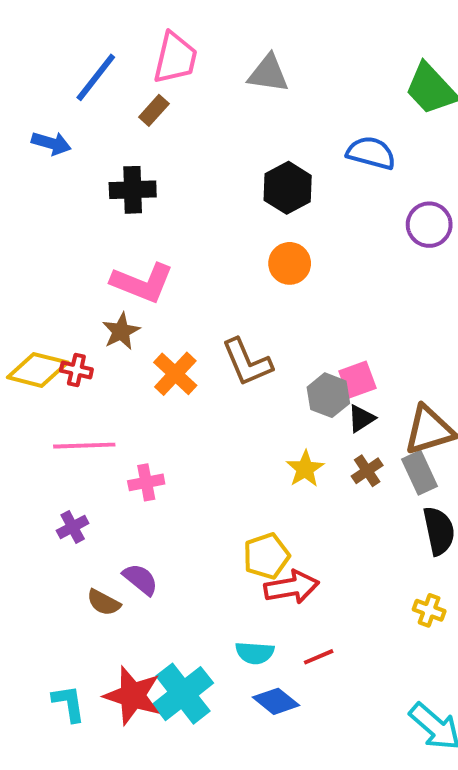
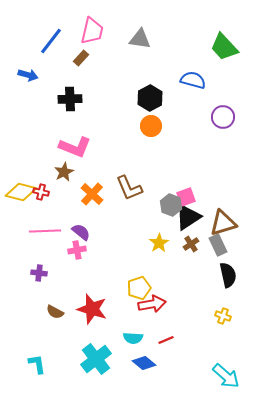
orange circle: (290, 263) -> (151, 126), moved
black triangle: (361, 418) -> (188, 217), size x1.8
purple cross: (73, 527) -> (39, 273), turned 35
purple semicircle: (140, 579) -> (81, 232), moved
red star: (133, 696) -> (92, 309), moved

